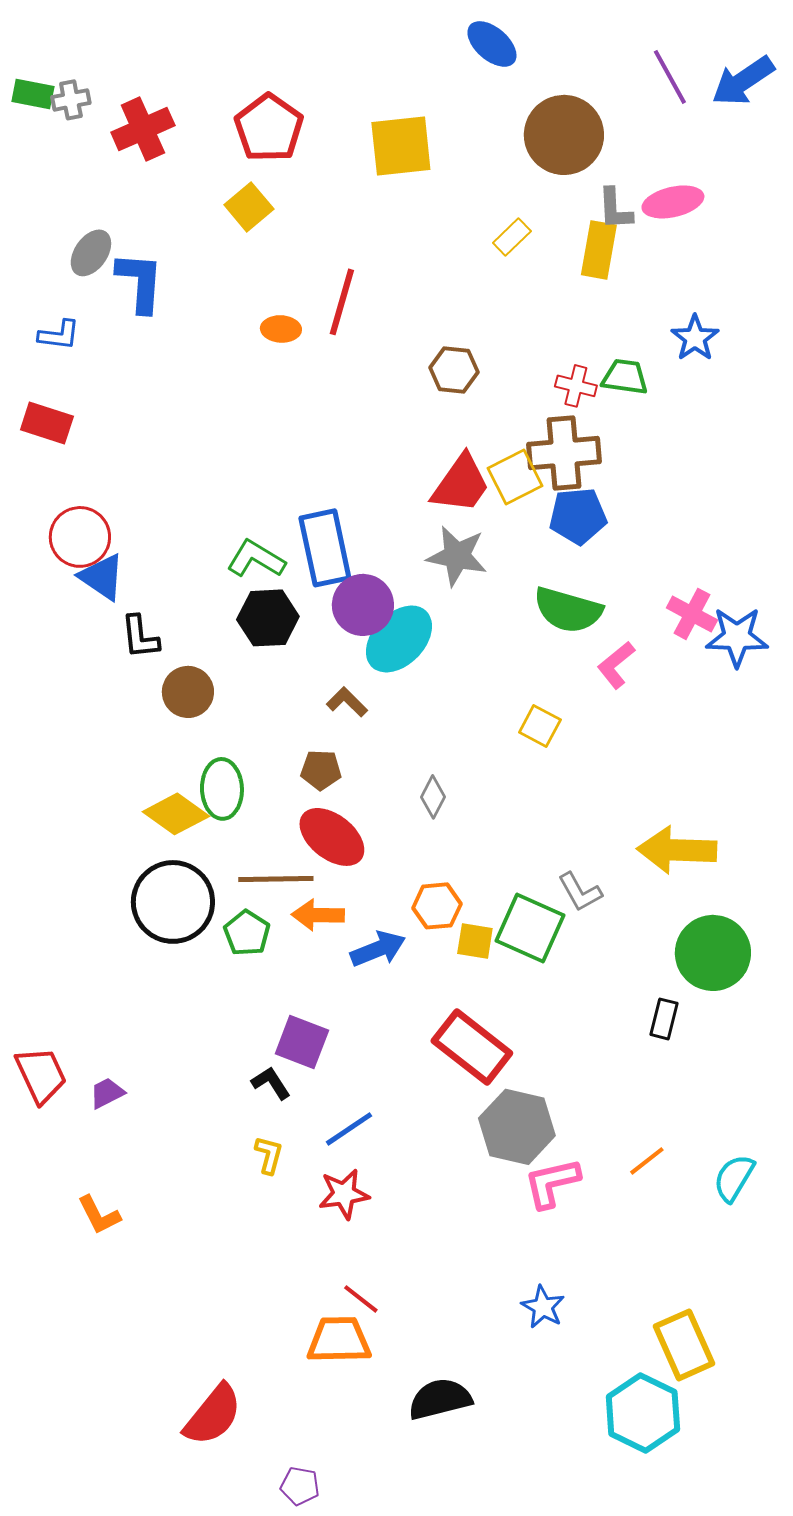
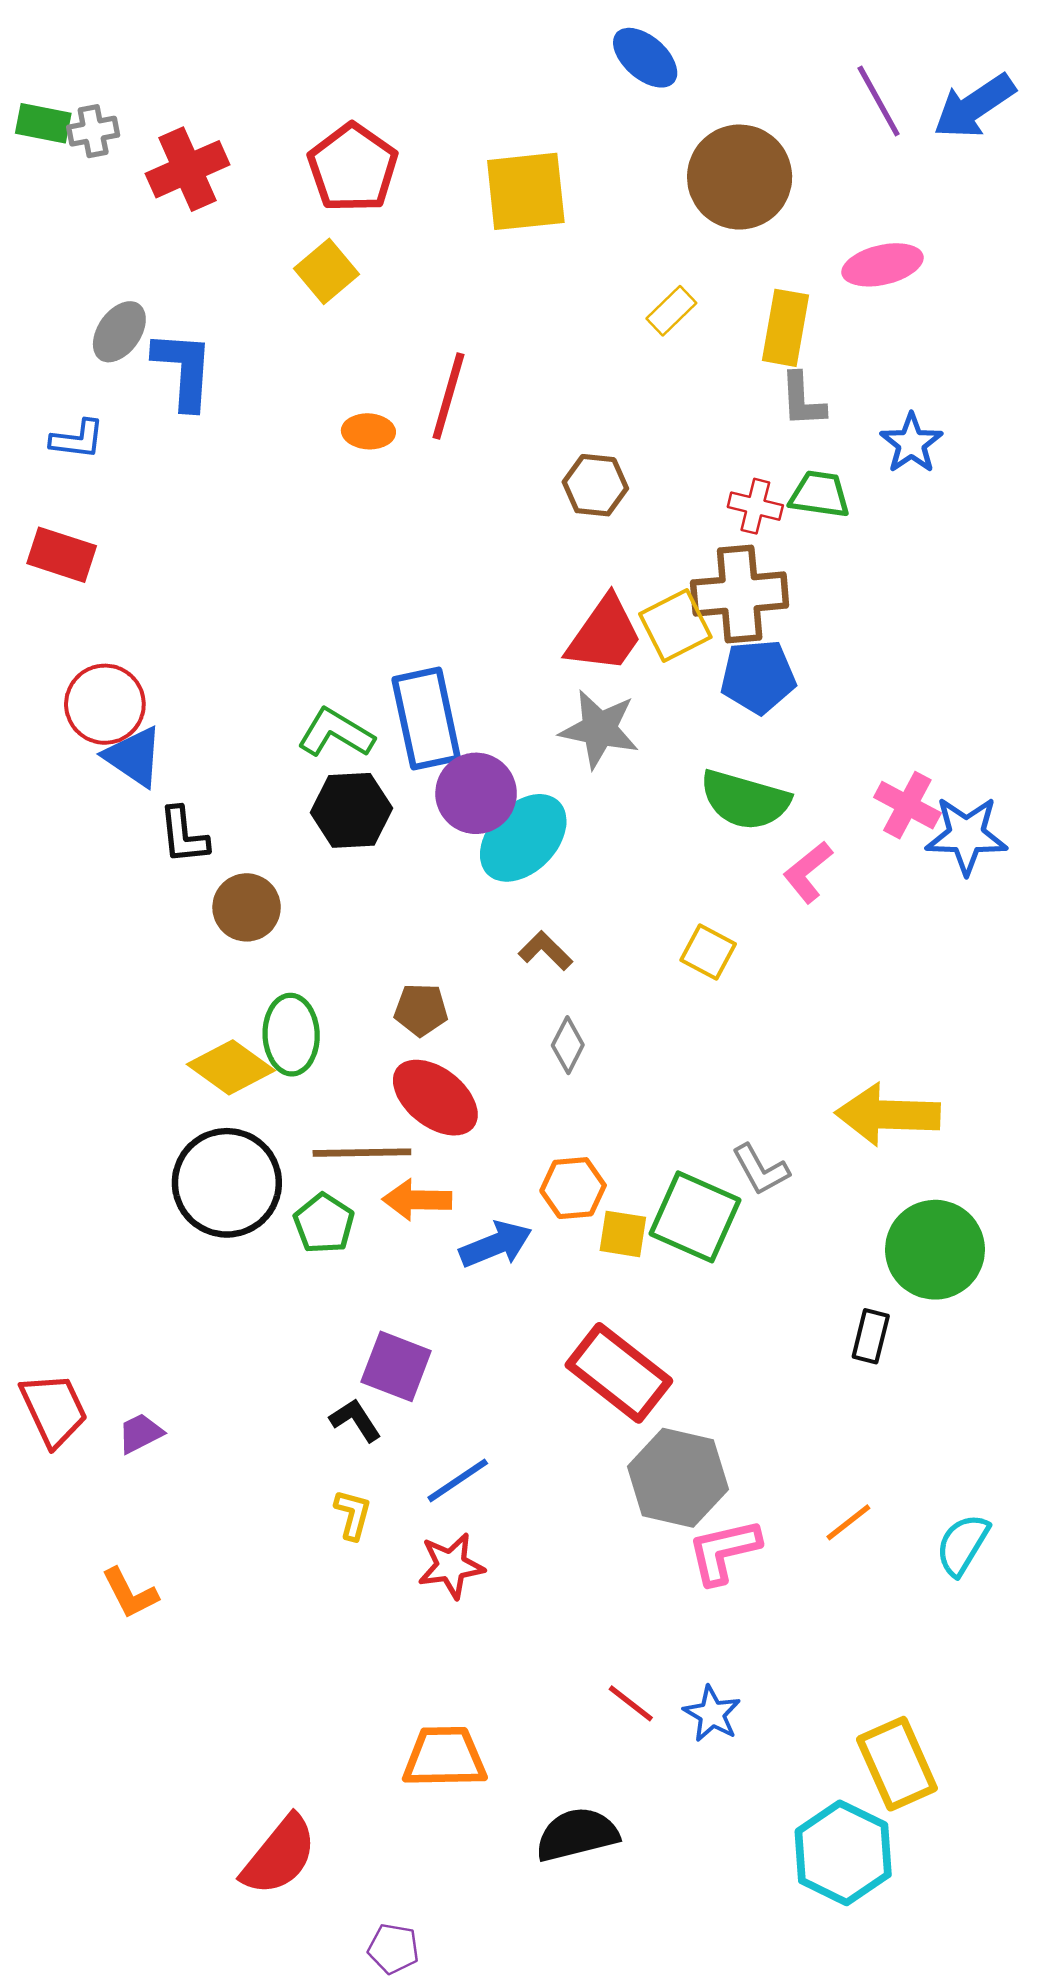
gray L-shape: (615, 209) -> (803, 400), moved
brown L-shape: (347, 702) -> (546, 951), moved
red line: (361, 1299) -> (631, 1703), moved

